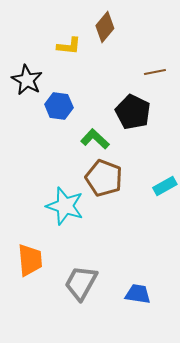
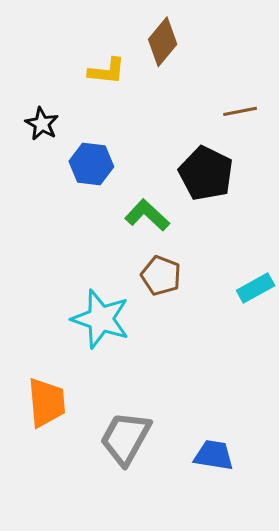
black star: (27, 80) -> (42, 124), size x0.7
brown pentagon: (104, 178) -> (161, 276), size x0.7

